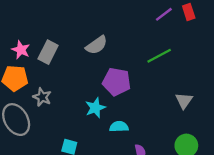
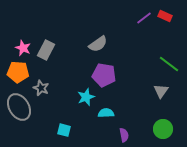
red rectangle: (189, 12) -> (165, 16), turned -48
gray semicircle: (96, 45) -> (98, 44), moved
green line: (159, 56) -> (169, 64), moved, turned 65

